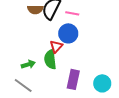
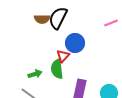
pink line: (72, 13) -> (111, 23), moved, turned -32

